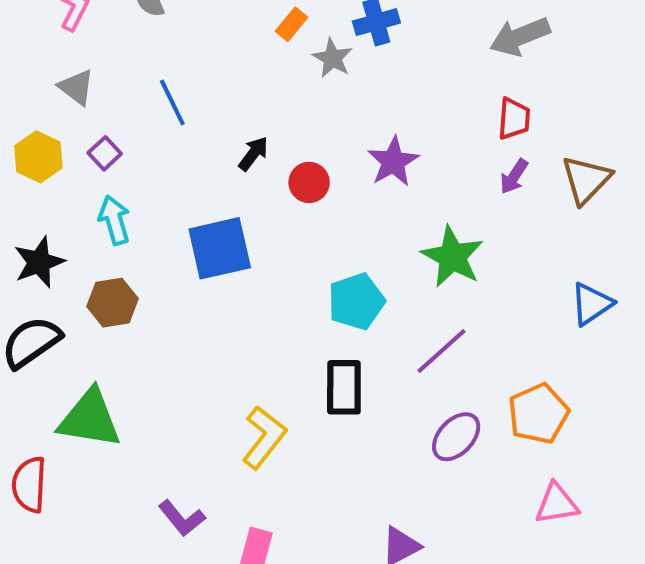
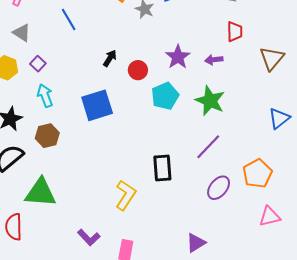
blue line: (172, 102) -> (69, 19), moved
purple arrow: (514, 176) -> (214, 60), moved, turned 54
cyan pentagon: (356, 301) -> (165, 96), moved

